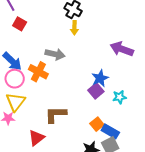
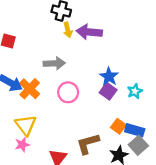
purple arrow: (122, 49) -> (89, 32), moved
orange cross: (38, 72) -> (30, 89), moved, turned 30
pink circle: (15, 79) -> (68, 92), moved
brown L-shape: (56, 114) -> (88, 144), moved

